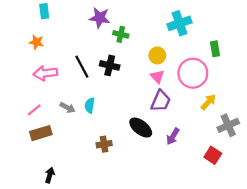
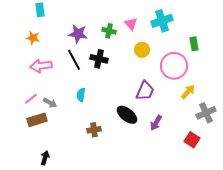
purple star: (100, 18) -> (78, 34), moved
pink triangle: (157, 77) -> (131, 24), moved
gray arrow: (67, 108) -> (50, 103), moved

